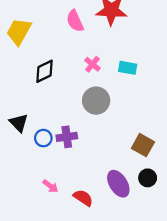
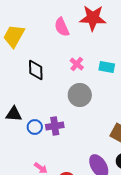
black diamond: (45, 71) -> (36, 70), turned -65
black triangle: (19, 123) -> (14, 114), turned -42

